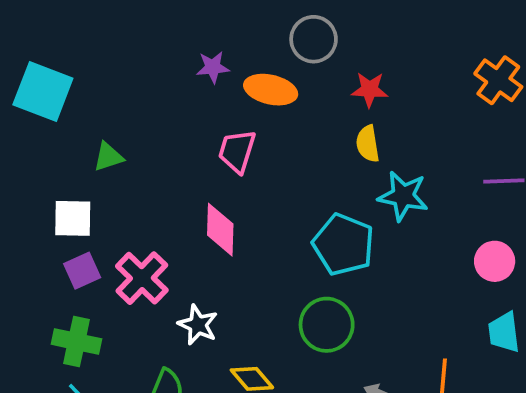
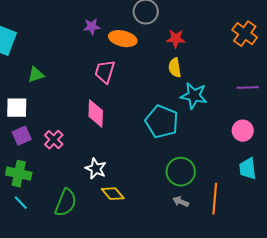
pink cross: (142, 278) -> (54, 140), size x0.7
white star: (198, 325) -> (96, 169), moved
green circle: (327, 325) -> (181, 172), moved

